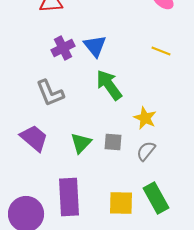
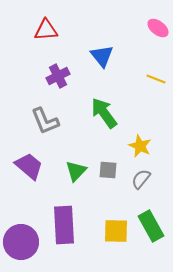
blue triangle: (95, 46) -> (102, 56), moved

